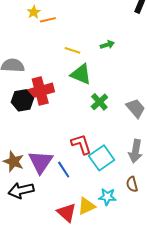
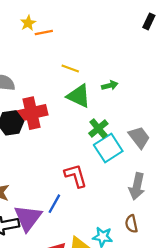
green arrow: (107, 45) -> (110, 85), moved
cyan square: (102, 158) -> (108, 148), moved
purple triangle: (41, 162) -> (28, 218), moved
blue line: (64, 170) -> (54, 204), turned 60

